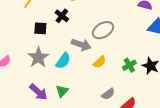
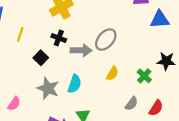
black square: (40, 28) -> (41, 58), turned -32
gray arrow: (81, 45) -> (81, 50), moved
green cross: (129, 65) -> (144, 76), moved

